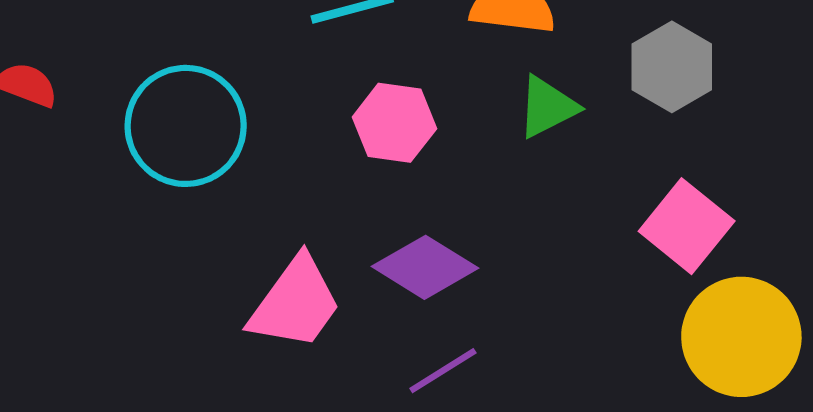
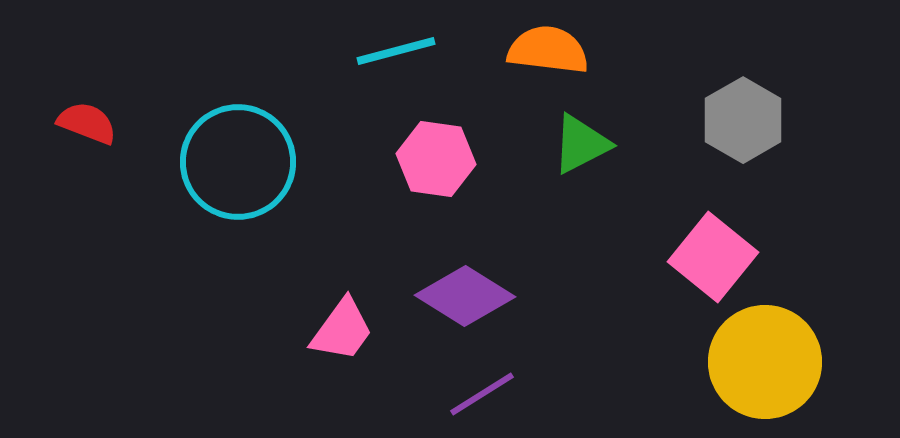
gray hexagon: (672, 67) -> (743, 120), moved
pink trapezoid: (295, 303) -> (342, 330), size x0.7

